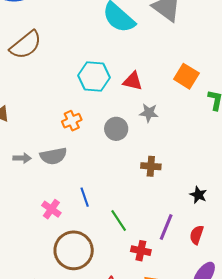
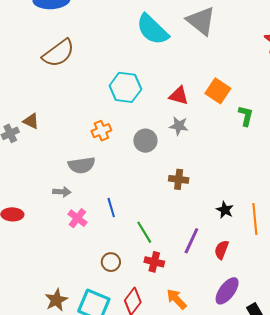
red triangle: (133, 81) -> (179, 96), moved
gray arrow: (22, 158) -> (62, 192), moved
brown circle: (74, 250) -> (111, 262), moved, size x0.5
red cross: (141, 251) -> (154, 262), moved

